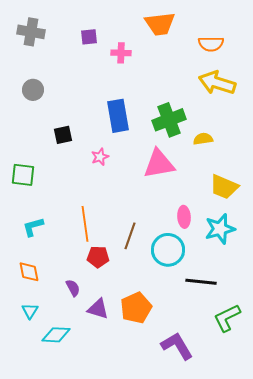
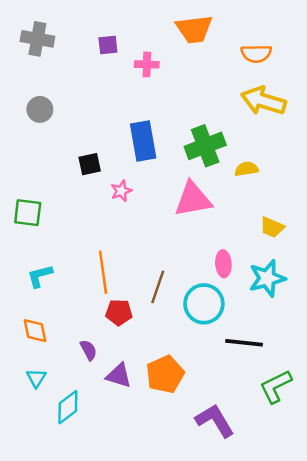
black square: (63, 135) -> (90, 164), moved
yellow trapezoid: (224, 187) -> (272, 227), size x0.7
cyan diamond: (56, 335) -> (68, 407), turned -40

